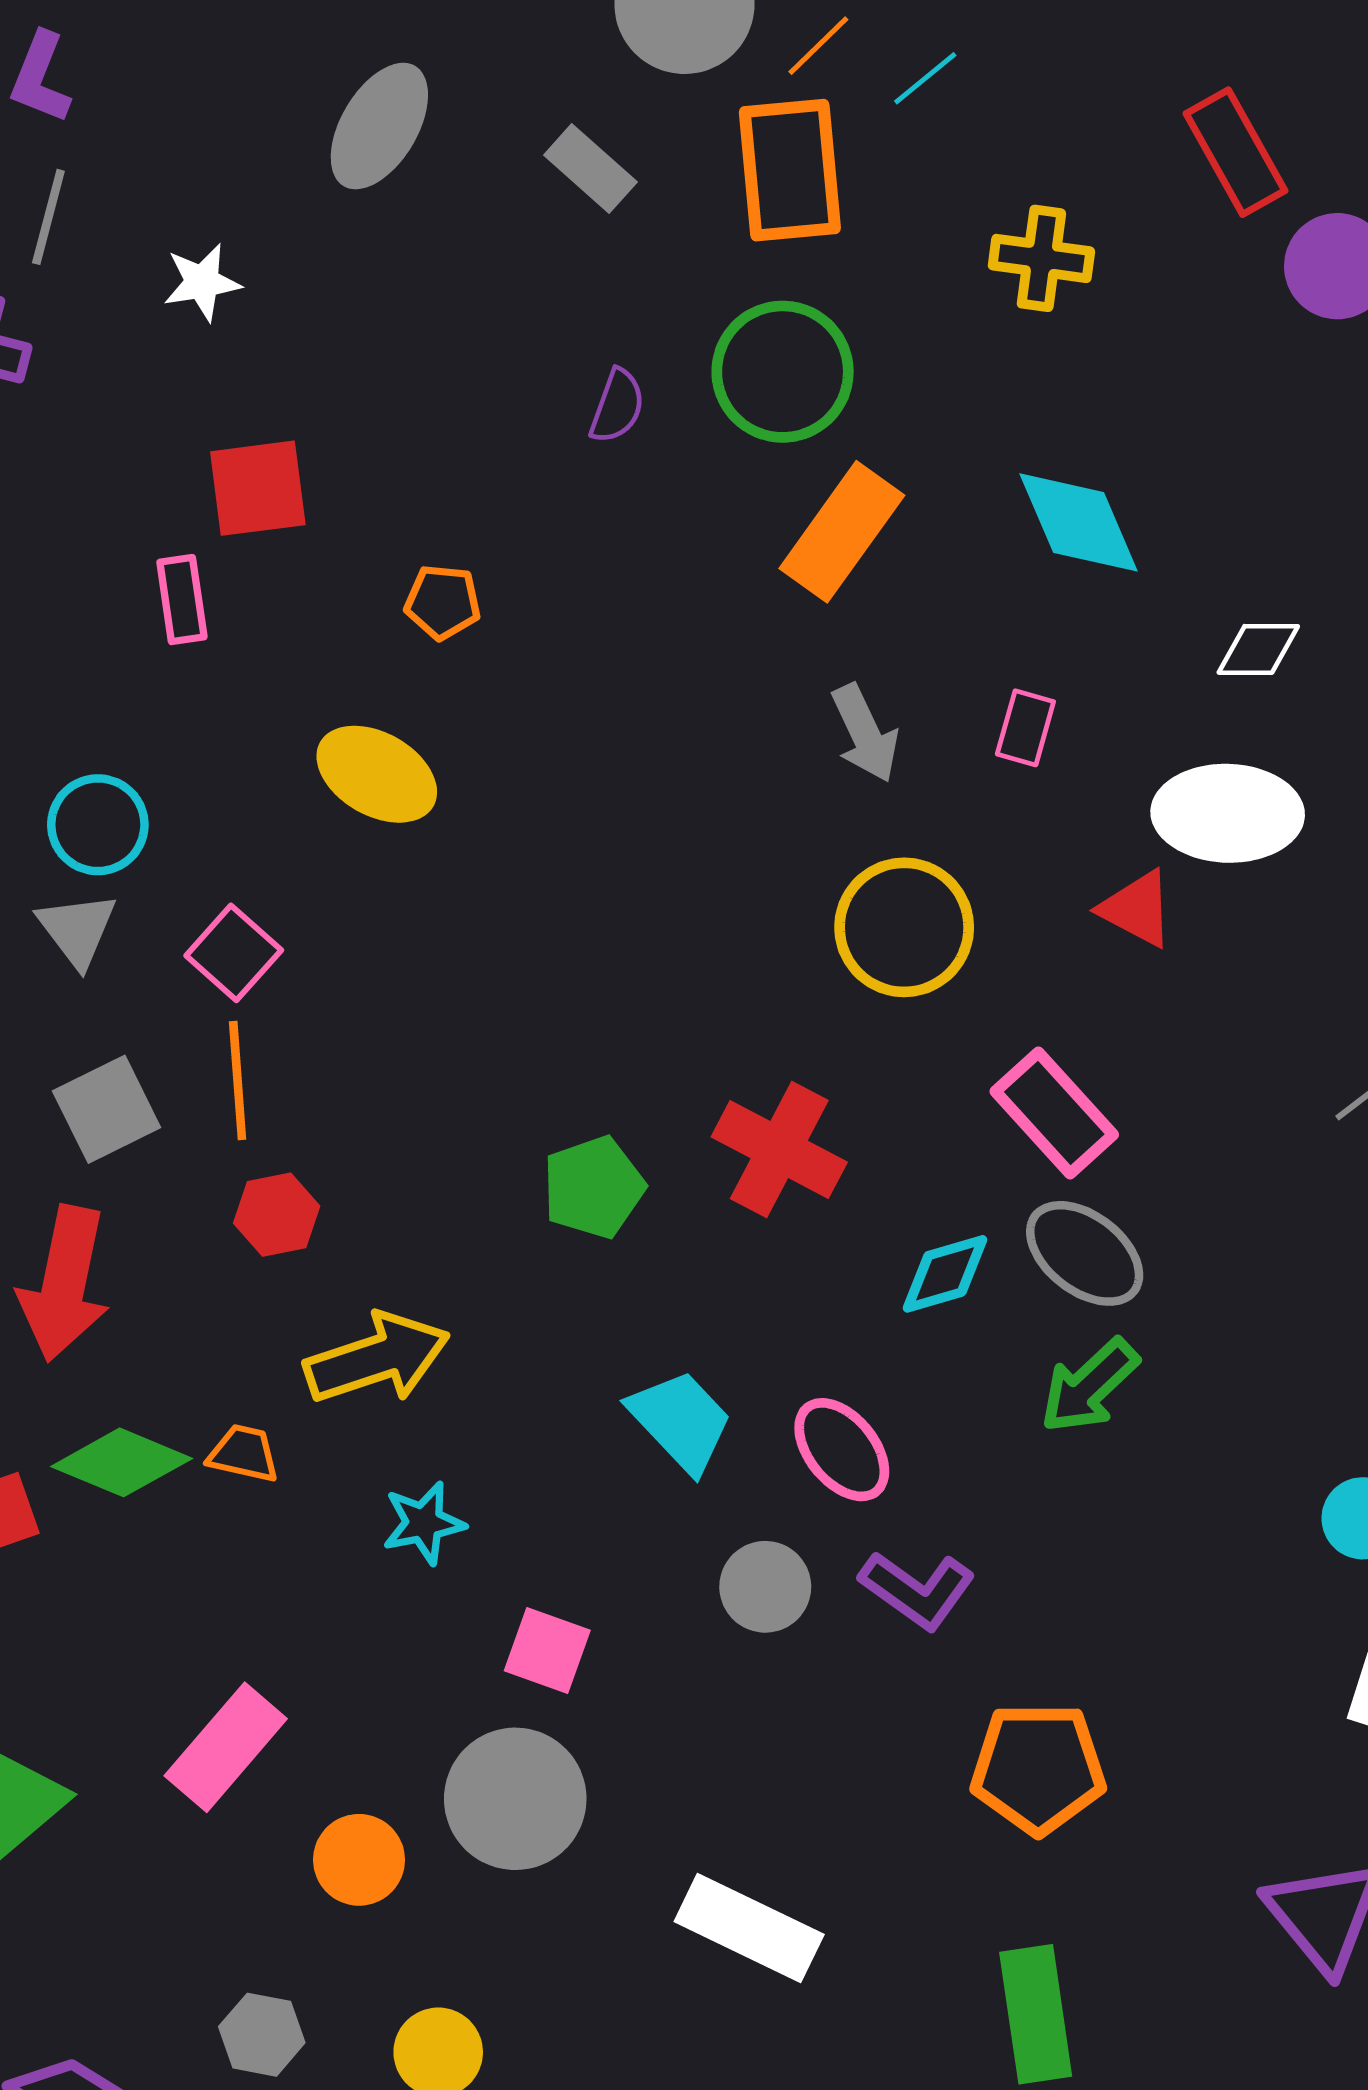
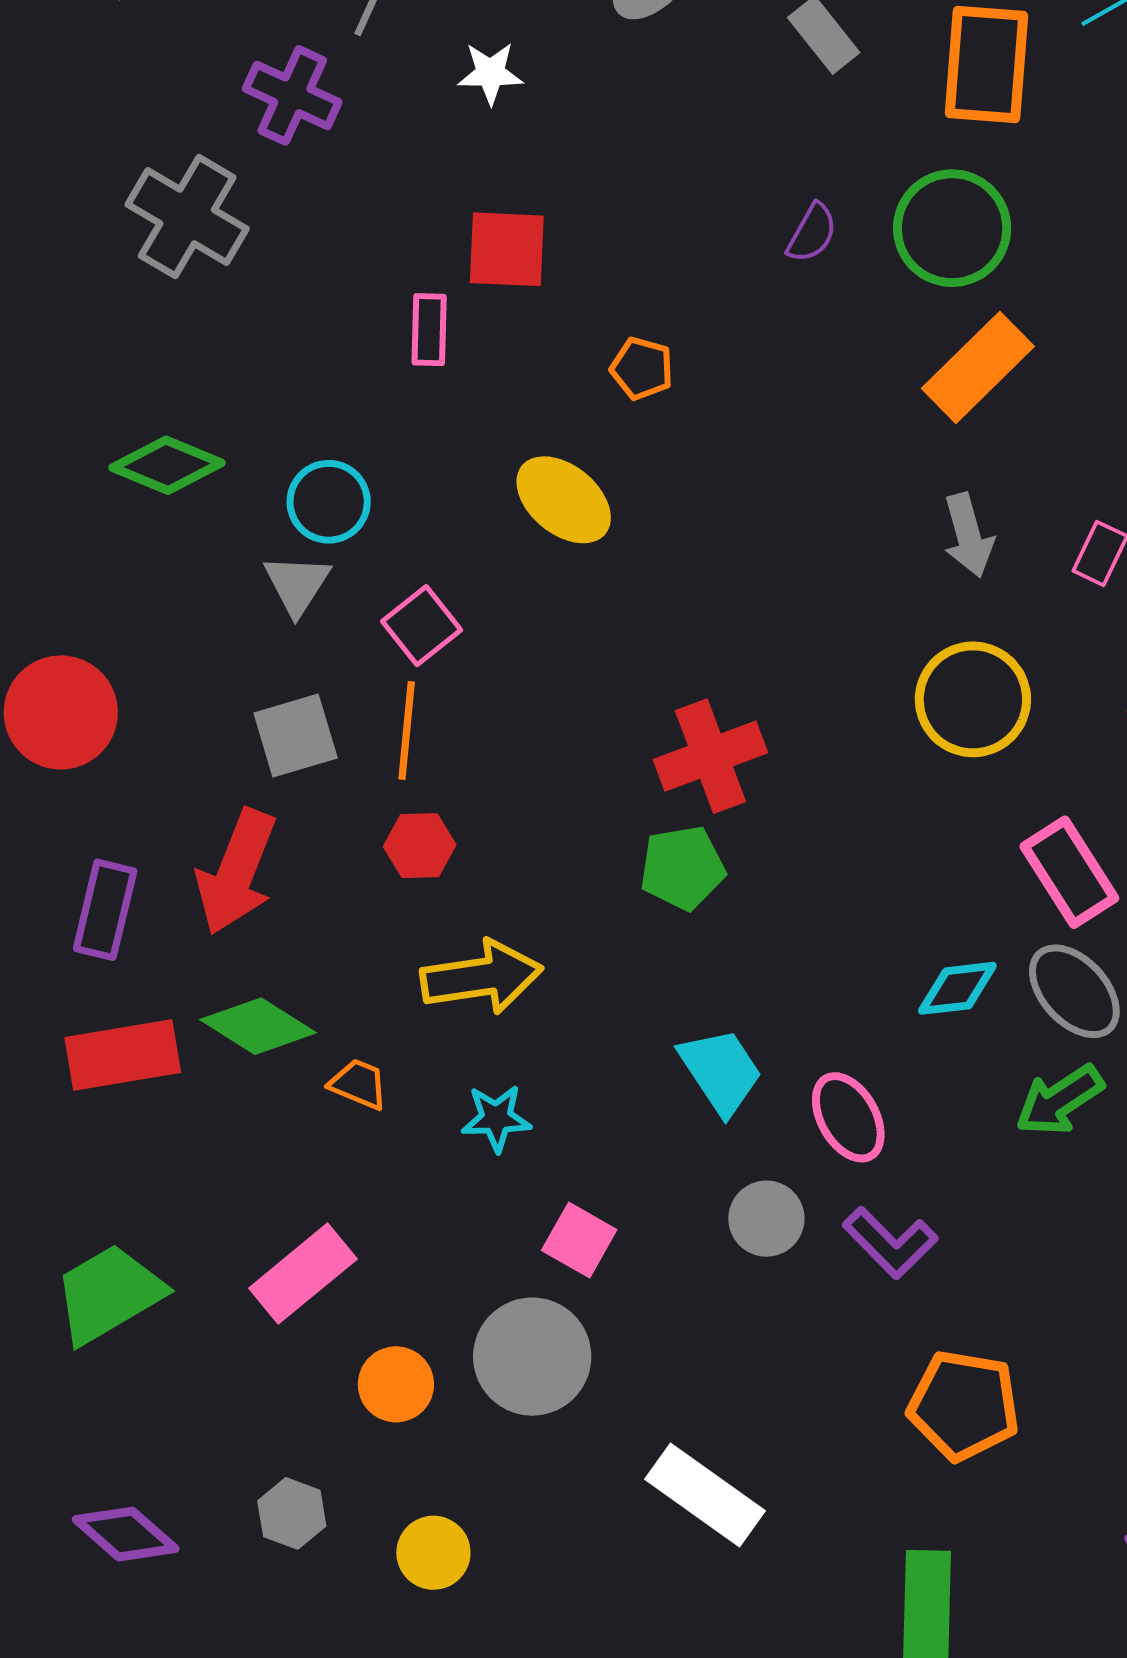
red cross: (779, 1149) -> (710, 756), moved, turned 32
orange trapezoid: (244, 1453) -> (359, 1084), moved

